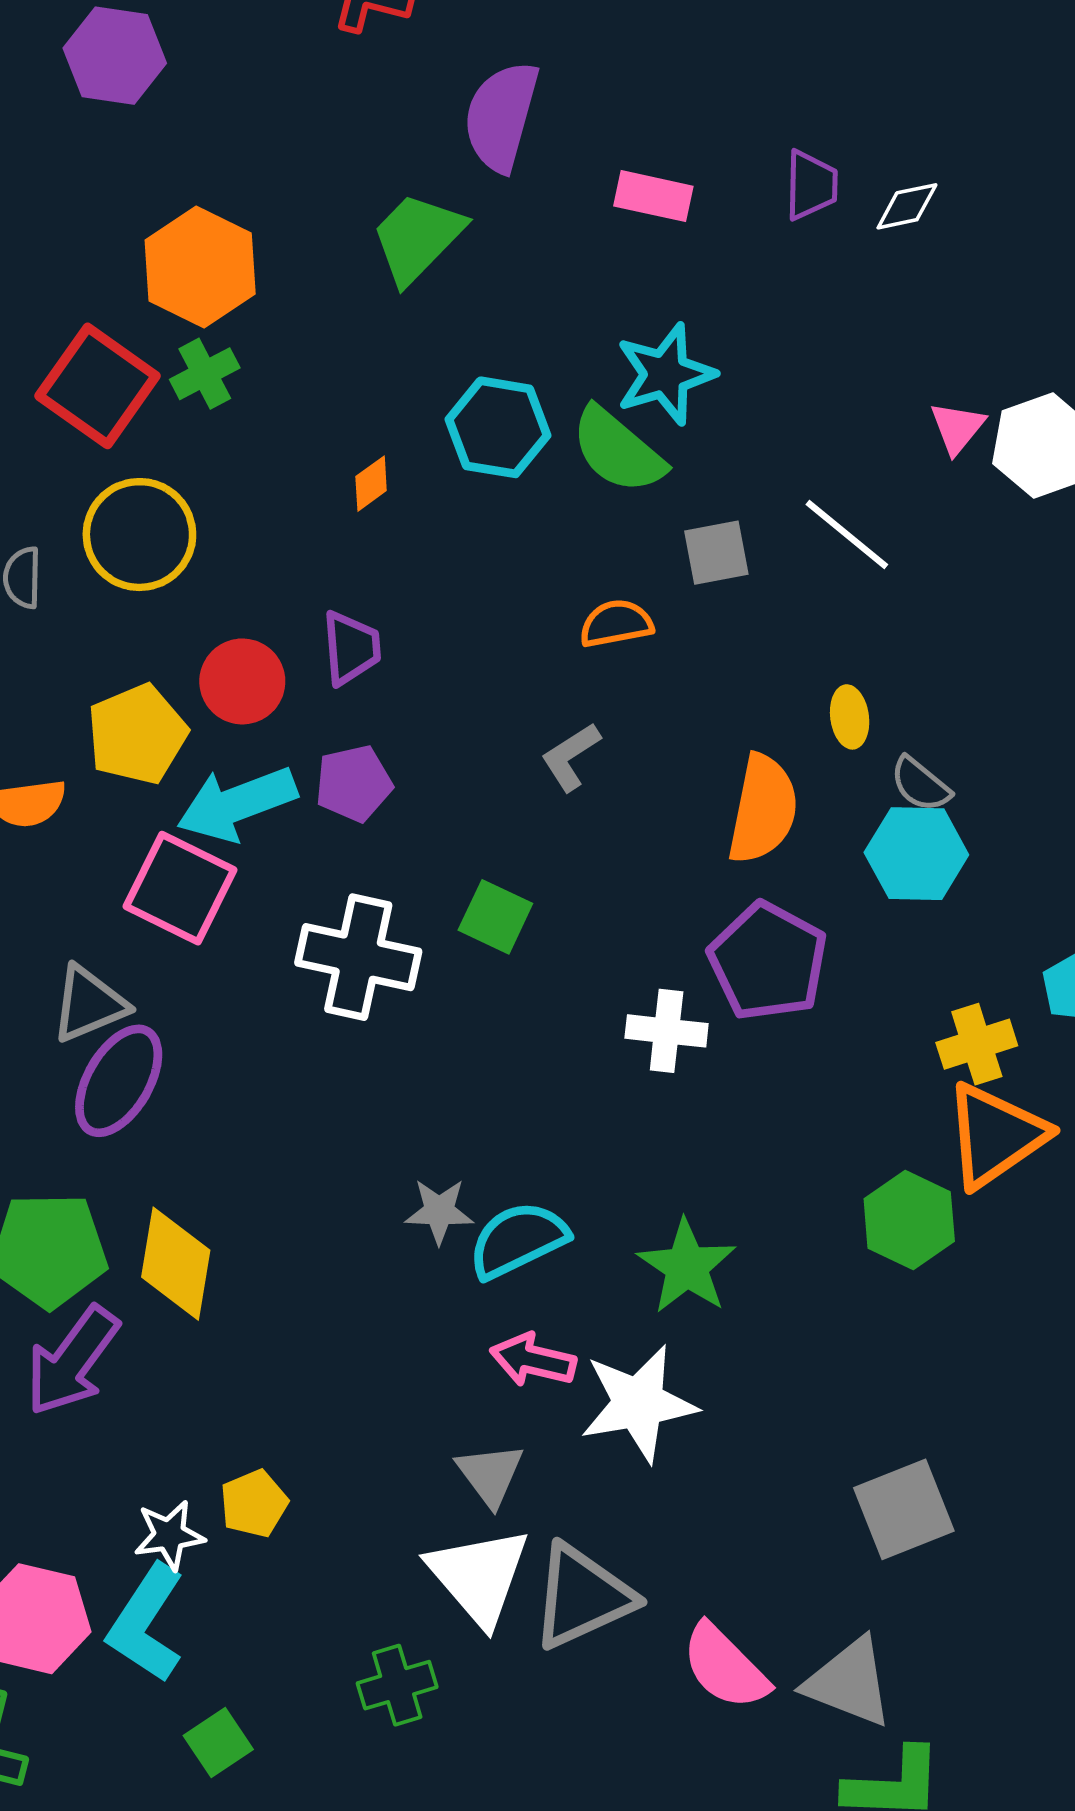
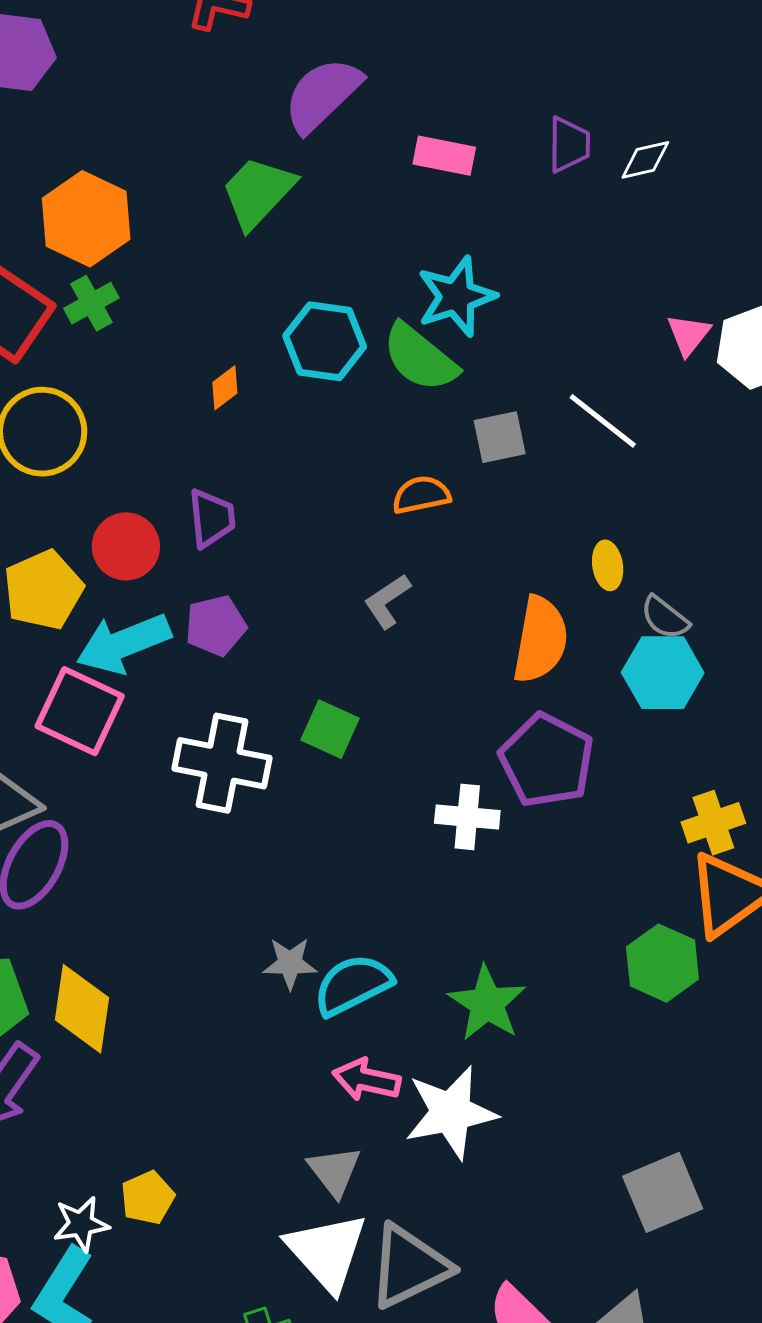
purple semicircle: (501, 116) -> (322, 95), turned 32

